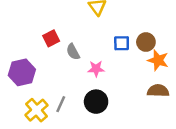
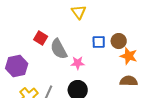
red square: (51, 38) -> (41, 38), turned -32
gray semicircle: (73, 52) -> (59, 49), size x1.5

